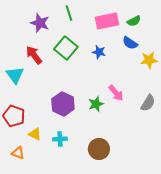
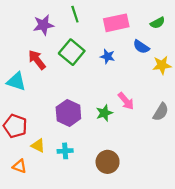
green semicircle: (134, 21) -> (158, 23), moved
purple star: (40, 23) -> (43, 25), turned -30
cyan triangle: (15, 75) -> (16, 81), turned -36

